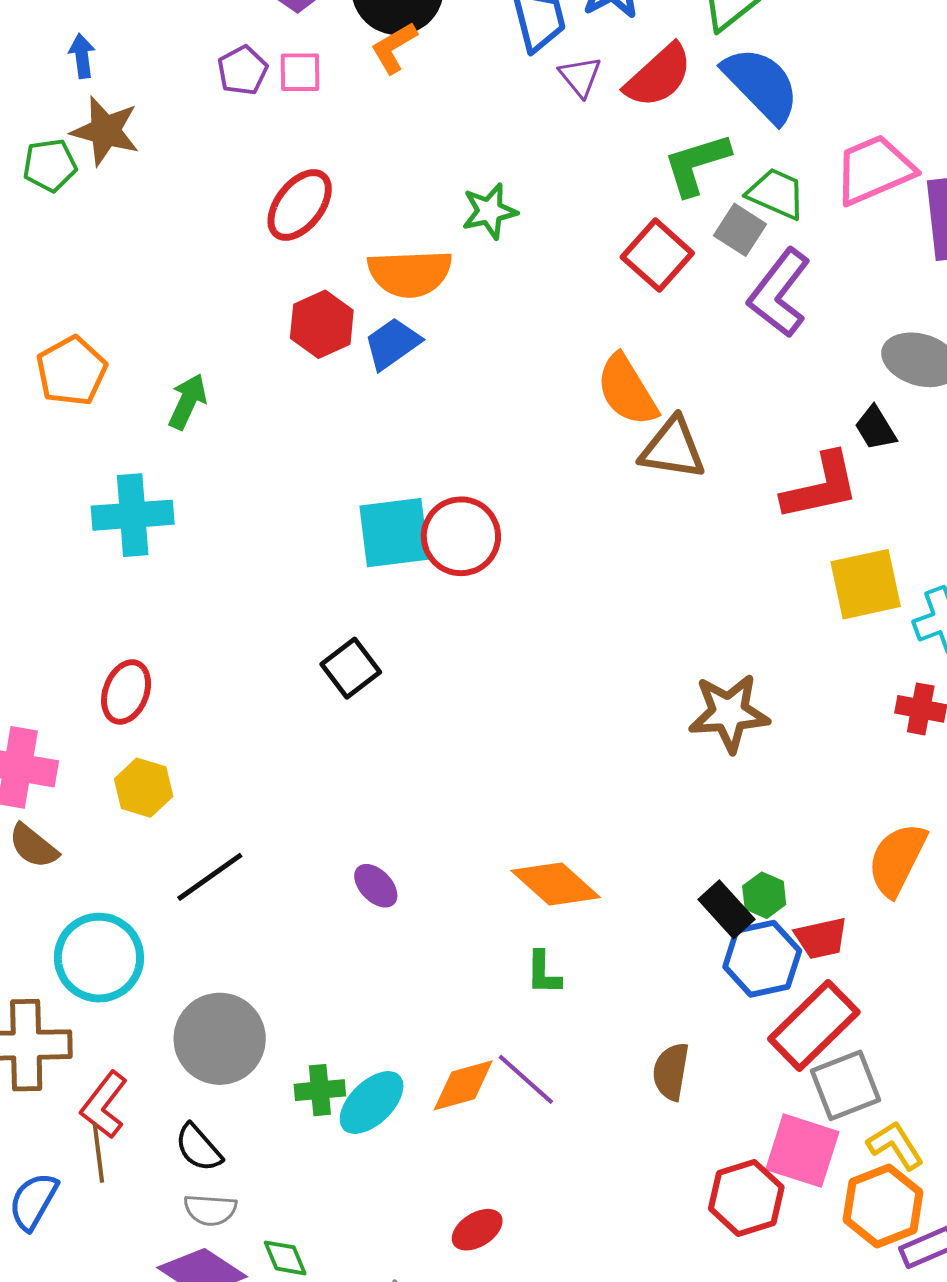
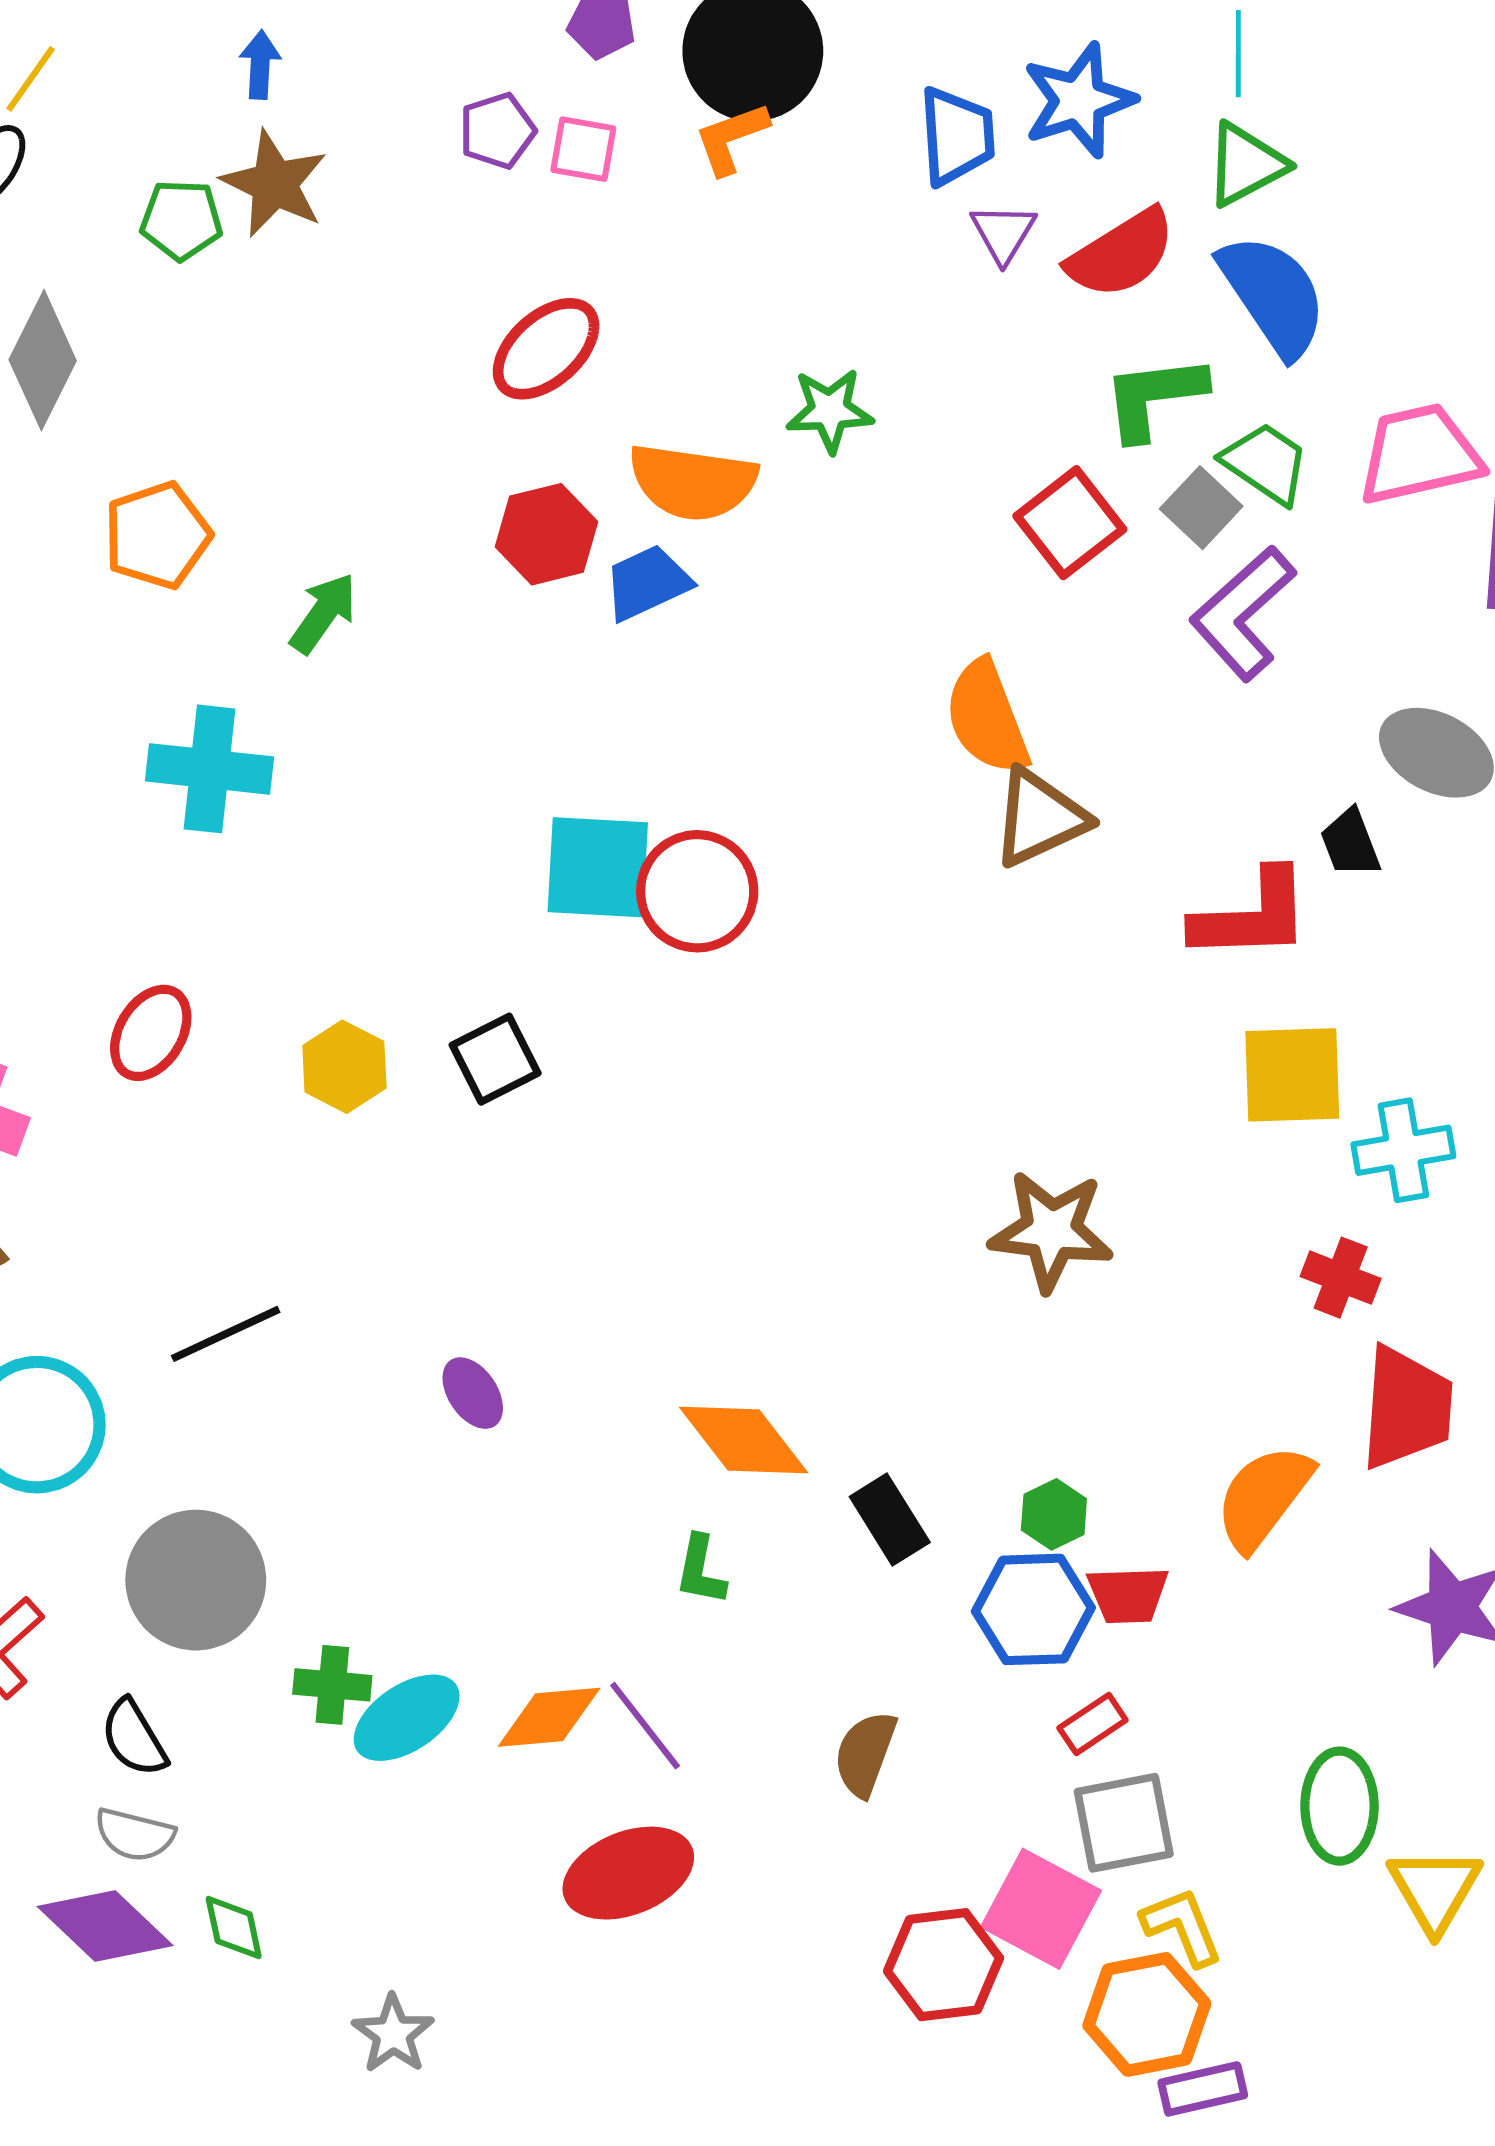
brown triangle: (673, 449) -> (1040, 818), turned -44
yellow hexagon: (144, 788) -> (344, 1067), moved
black rectangle: (727, 909) -> (890, 1519), moved
red rectangle: (814, 1026) -> (1093, 1724), size x0.5
red ellipse: (477, 1230) -> (628, 1873), moved, size x1.6

